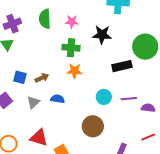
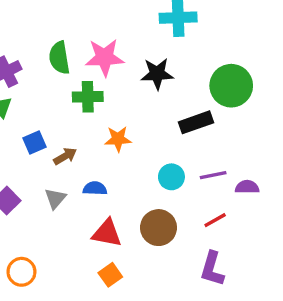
pink star: (72, 22) -> (105, 58), size x1.6
green cross: (71, 48) -> (88, 97), moved
blue square: (20, 77) -> (34, 142), moved, turned -32
red line: (148, 137) -> (215, 220), moved
red triangle: (39, 138) -> (107, 233), moved

